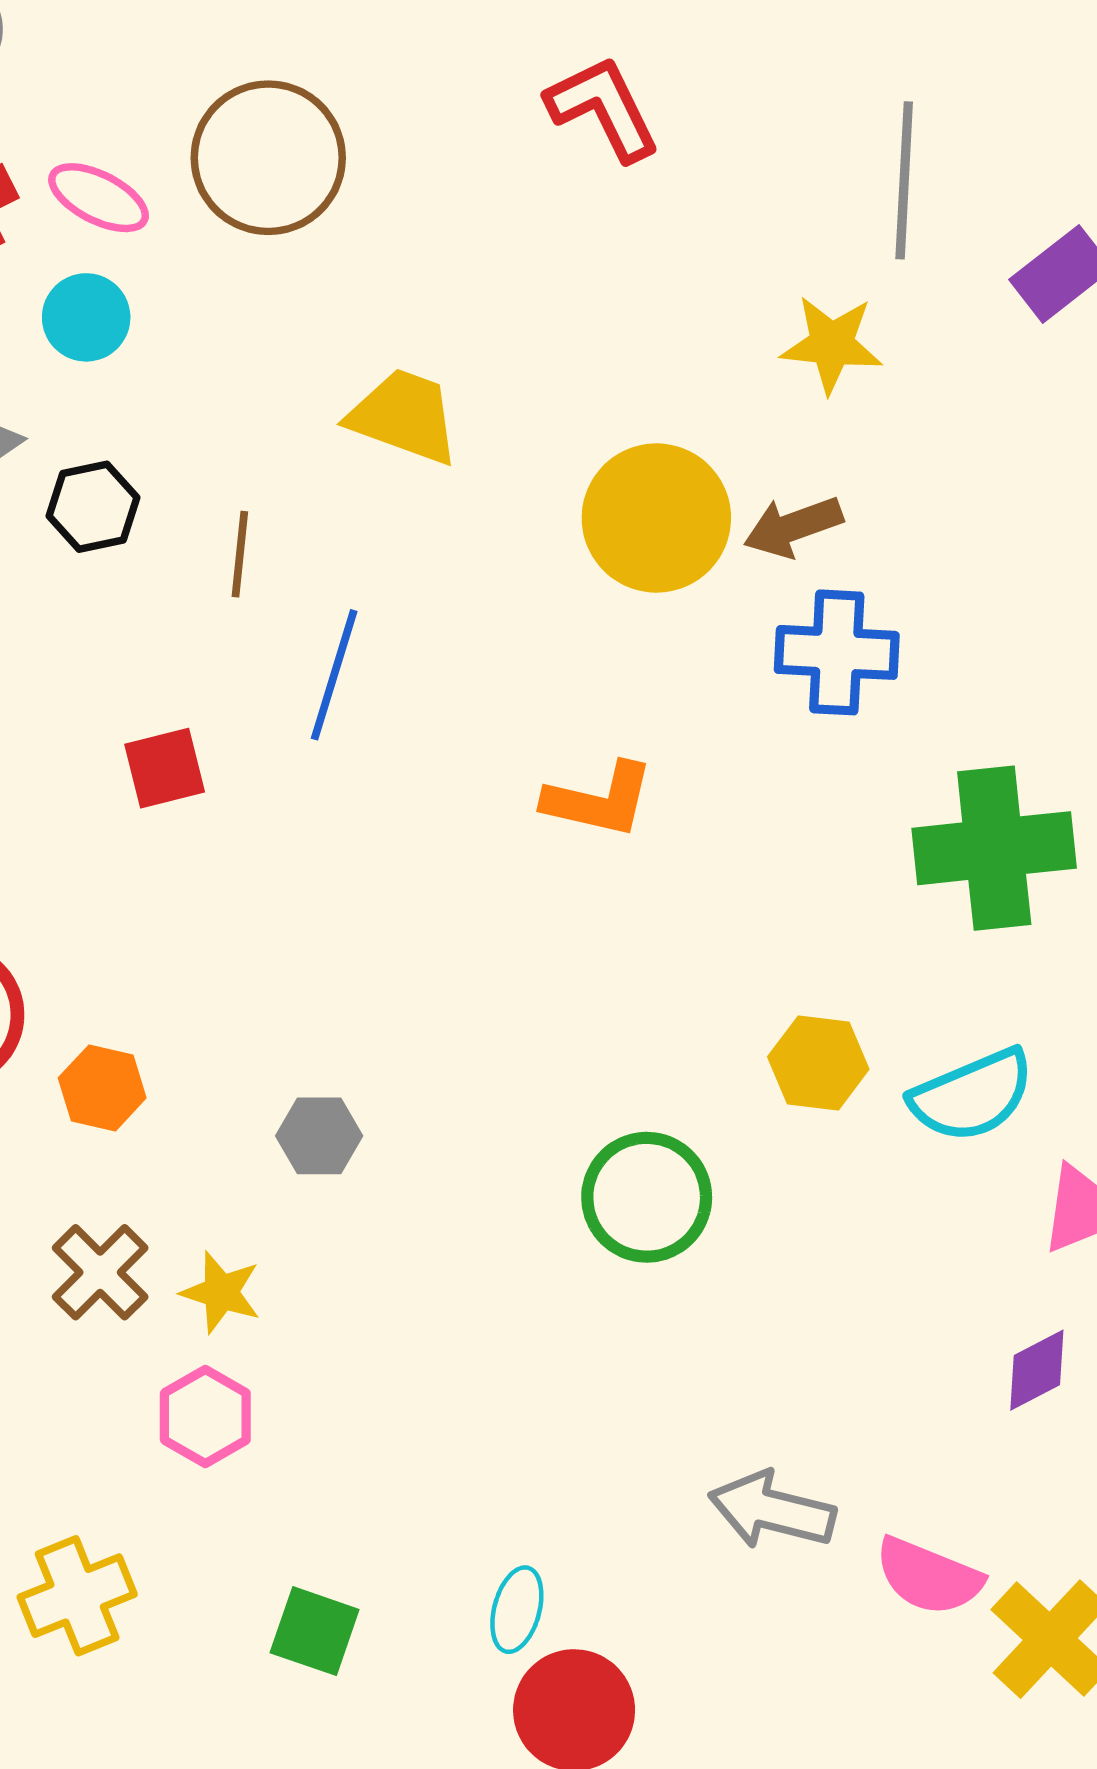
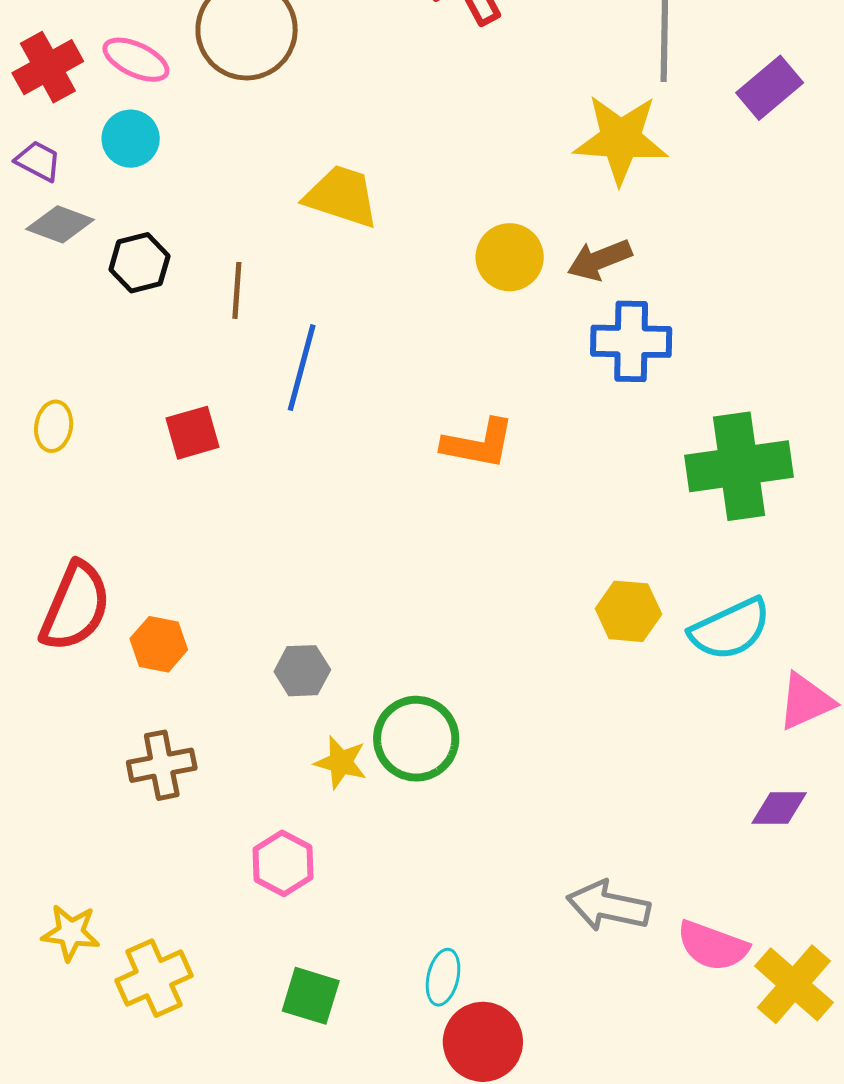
yellow star: (832, 344) -> (621, 139), size x1.4
yellow circle: (656, 518) -> (510, 257), size x0.7
green circle: (647, 1197) -> (416, 739), moved
brown cross: (100, 1272) -> (162, 765), turned 36
yellow star: (221, 1292) -> (341, 762), moved
purple diamond: (1037, 1370) -> (779, 808), turned 30
pink hexagon: (205, 1416) -> (283, 863), moved

